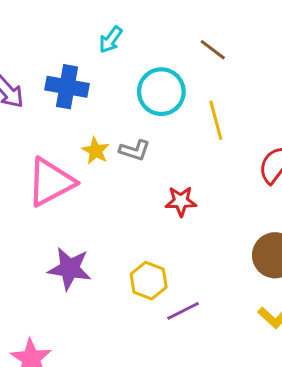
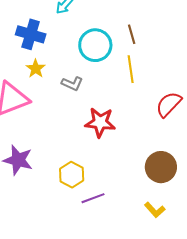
brown line: (213, 50) -> (132, 34), moved, turned 30
yellow star: (96, 151) -> (36, 69), moved
red star: (181, 201) -> (100, 122), size x1.4

